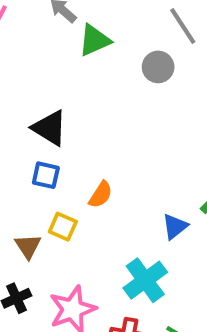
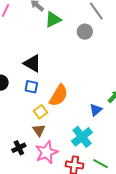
orange semicircle: (101, 195) -> (59, 95), size x1.6
yellow square: (63, 227) -> (41, 112), turned 32
brown triangle: (28, 246) -> (39, 130), moved

